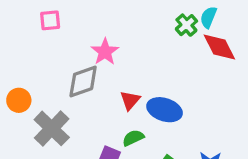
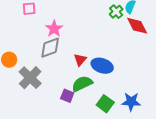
pink star: (105, 52) -> (54, 29), moved
green semicircle: (133, 138) -> (82, 84), size x1.5

